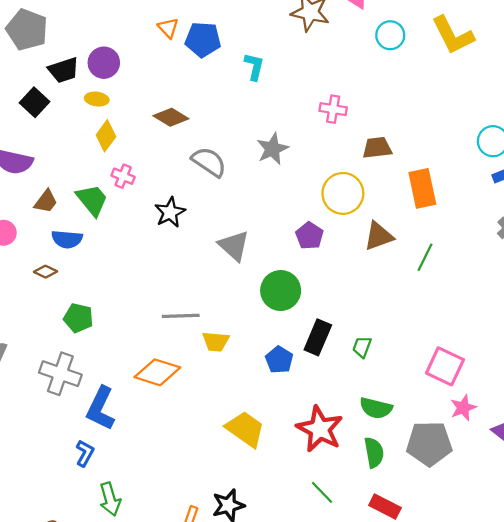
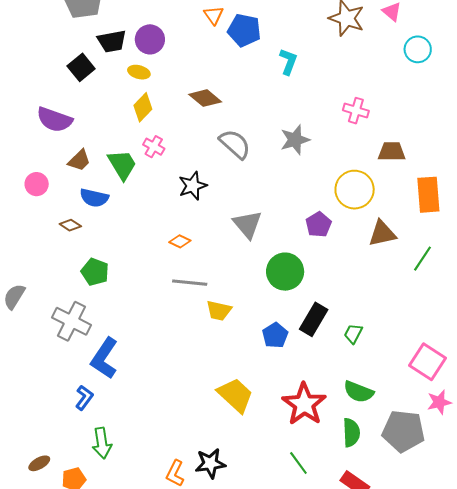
orange diamond: (157, 372) -> (180, 241), moved, size x0.5

